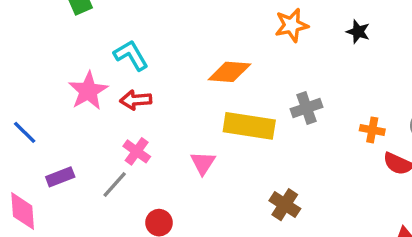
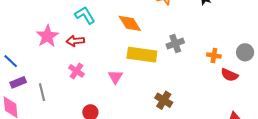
cyan L-shape: (131, 55) -> (85, 15), moved
orange diamond: (229, 72) -> (130, 23), turned 55
purple rectangle: (60, 177) -> (18, 82), moved
gray line: (115, 185) -> (42, 92), moved, turned -54

